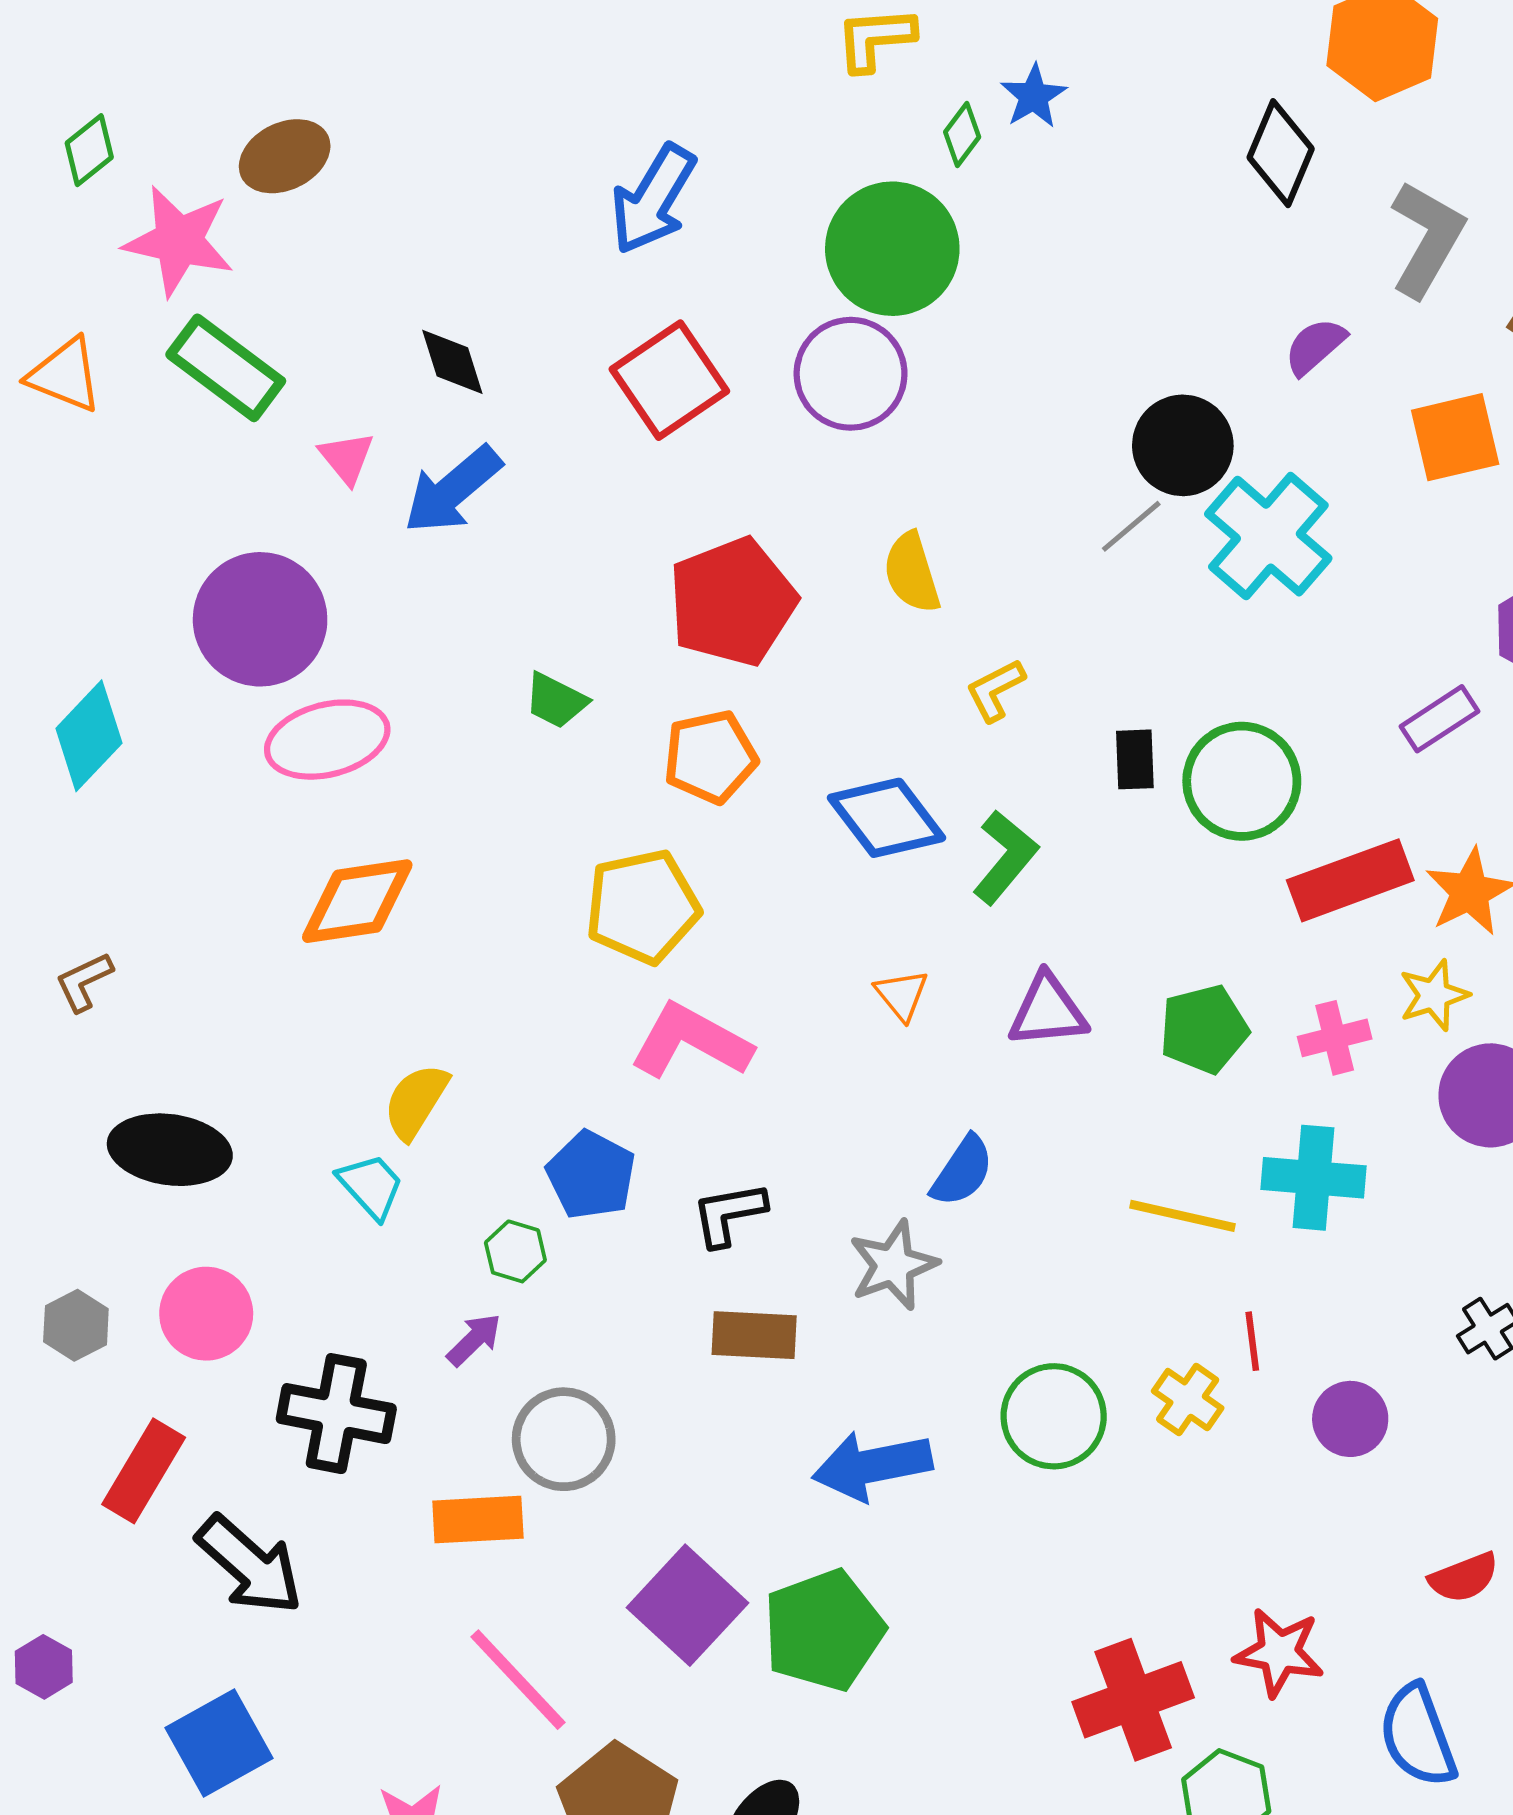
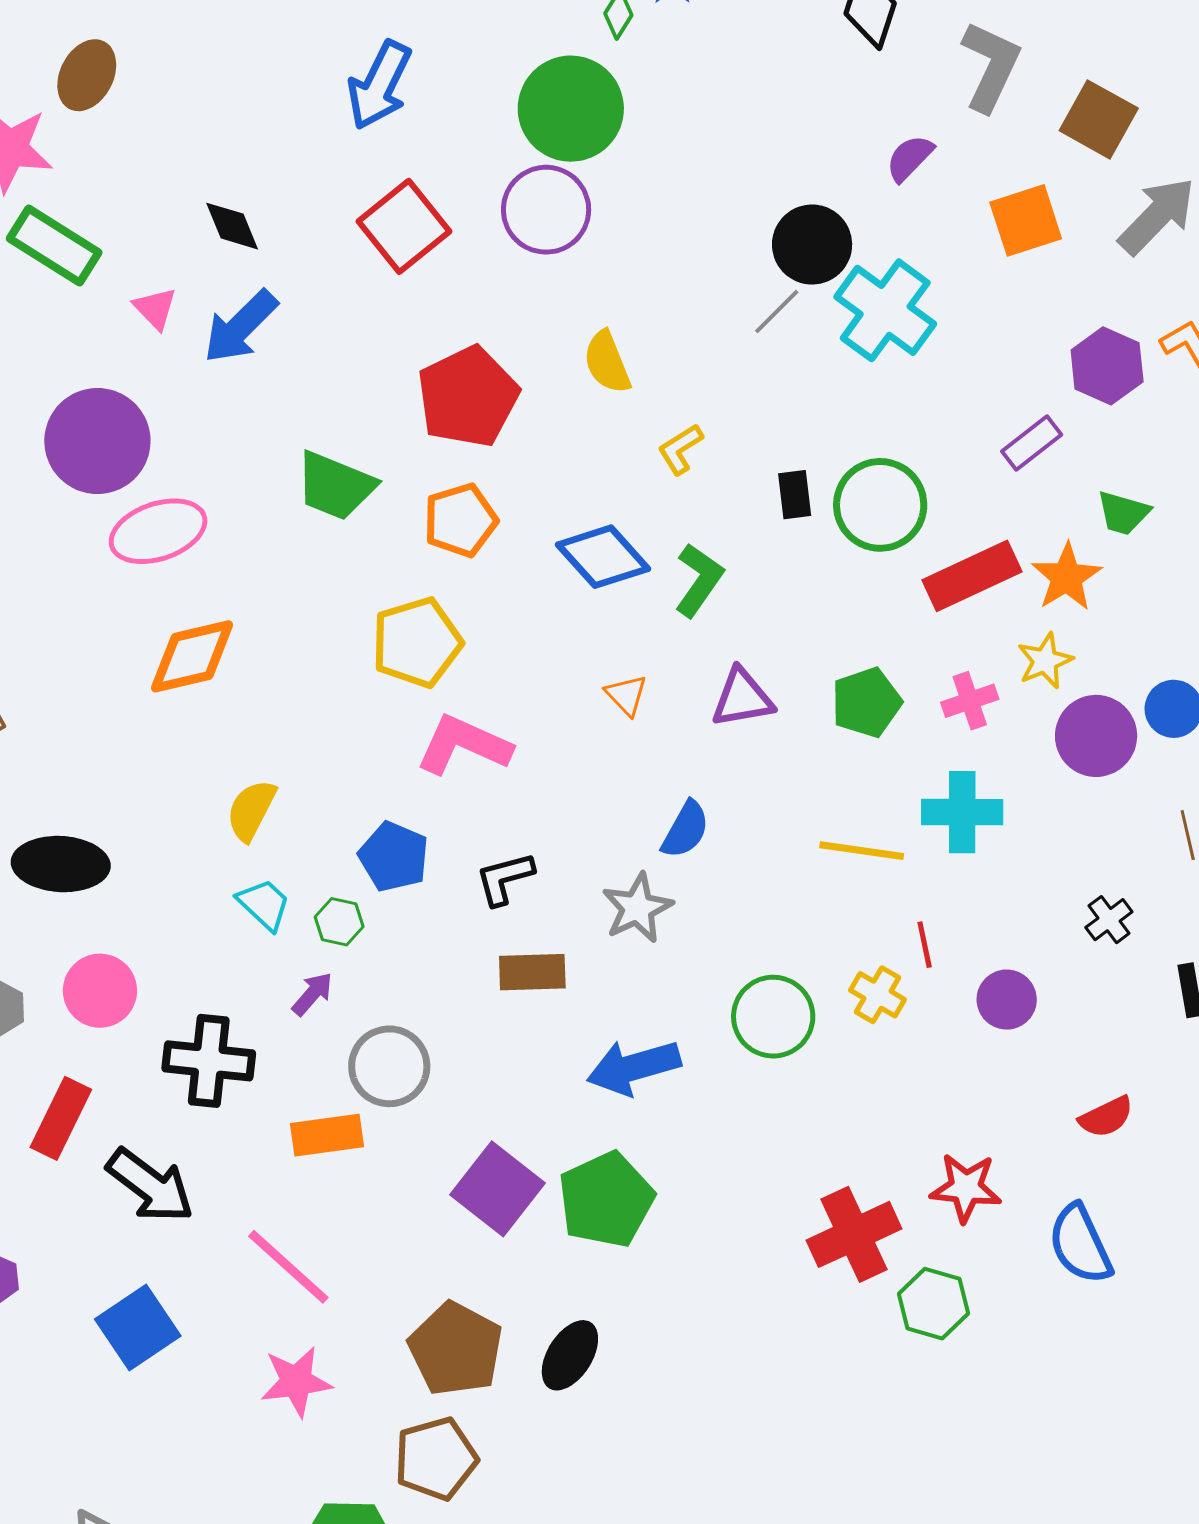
brown ellipse: (285, 156) -> (87, 75), turned -32
green trapezoid: (556, 701) -> (335, 486), size x1.6
cyan trapezoid: (371, 1186) -> (264, 904), moved
pink line: (518, 1680) -> (288, 1267), moved

